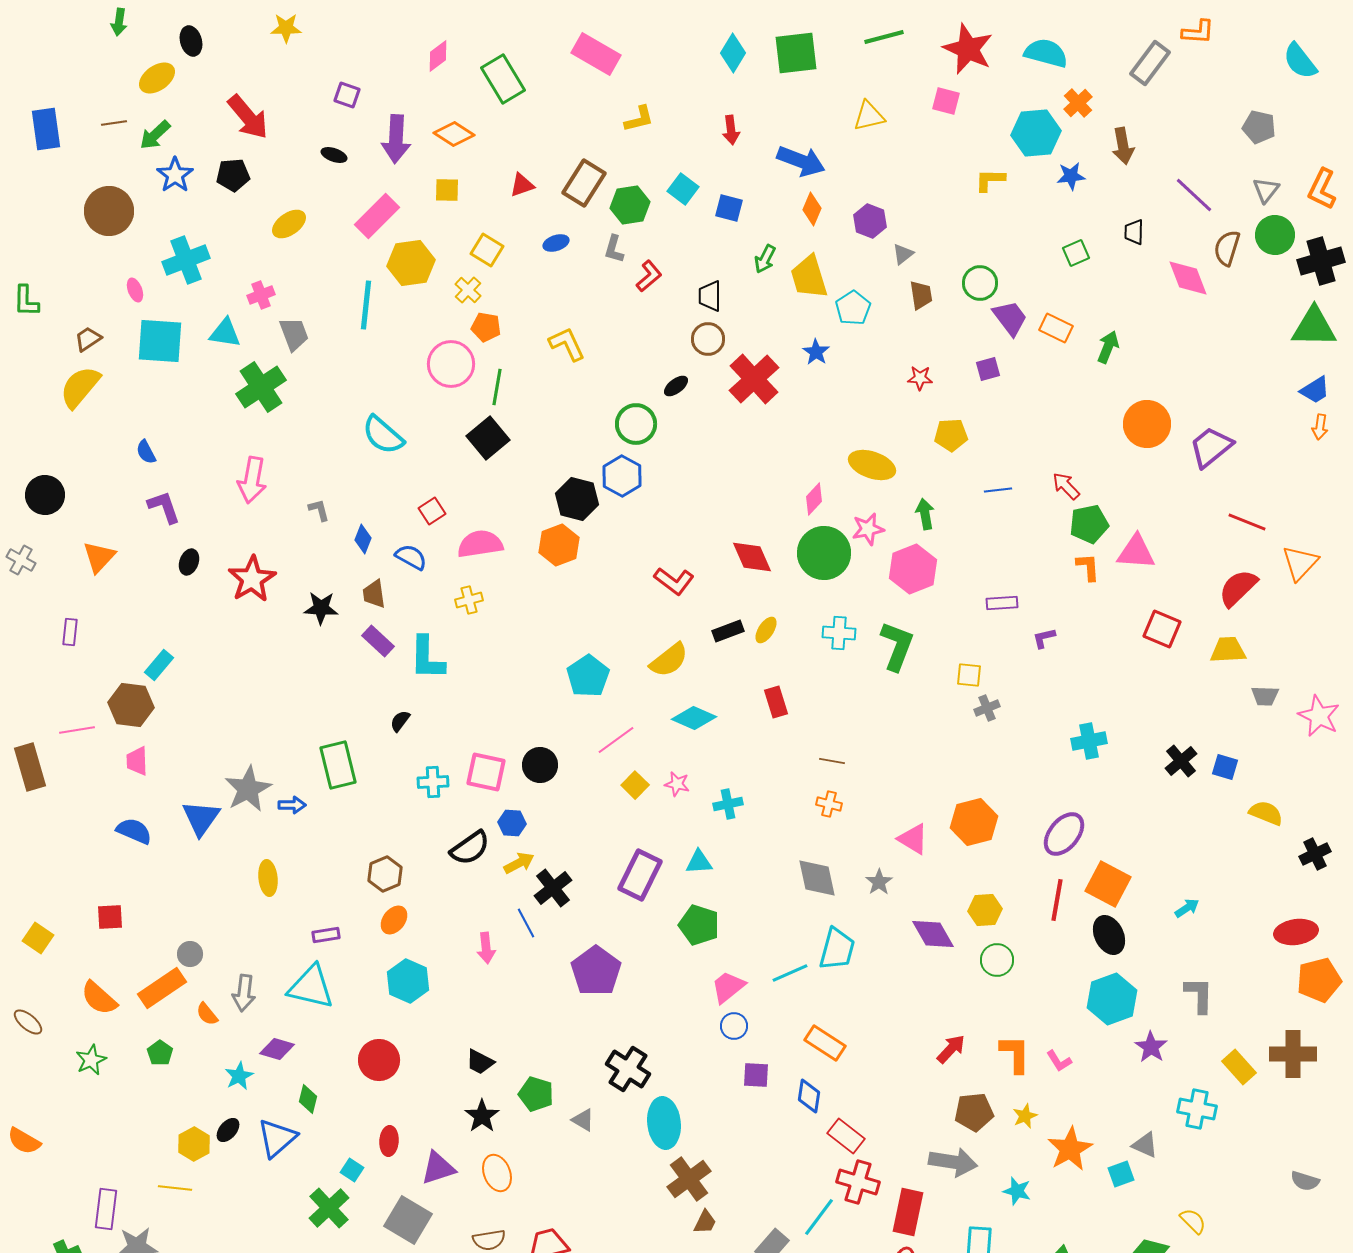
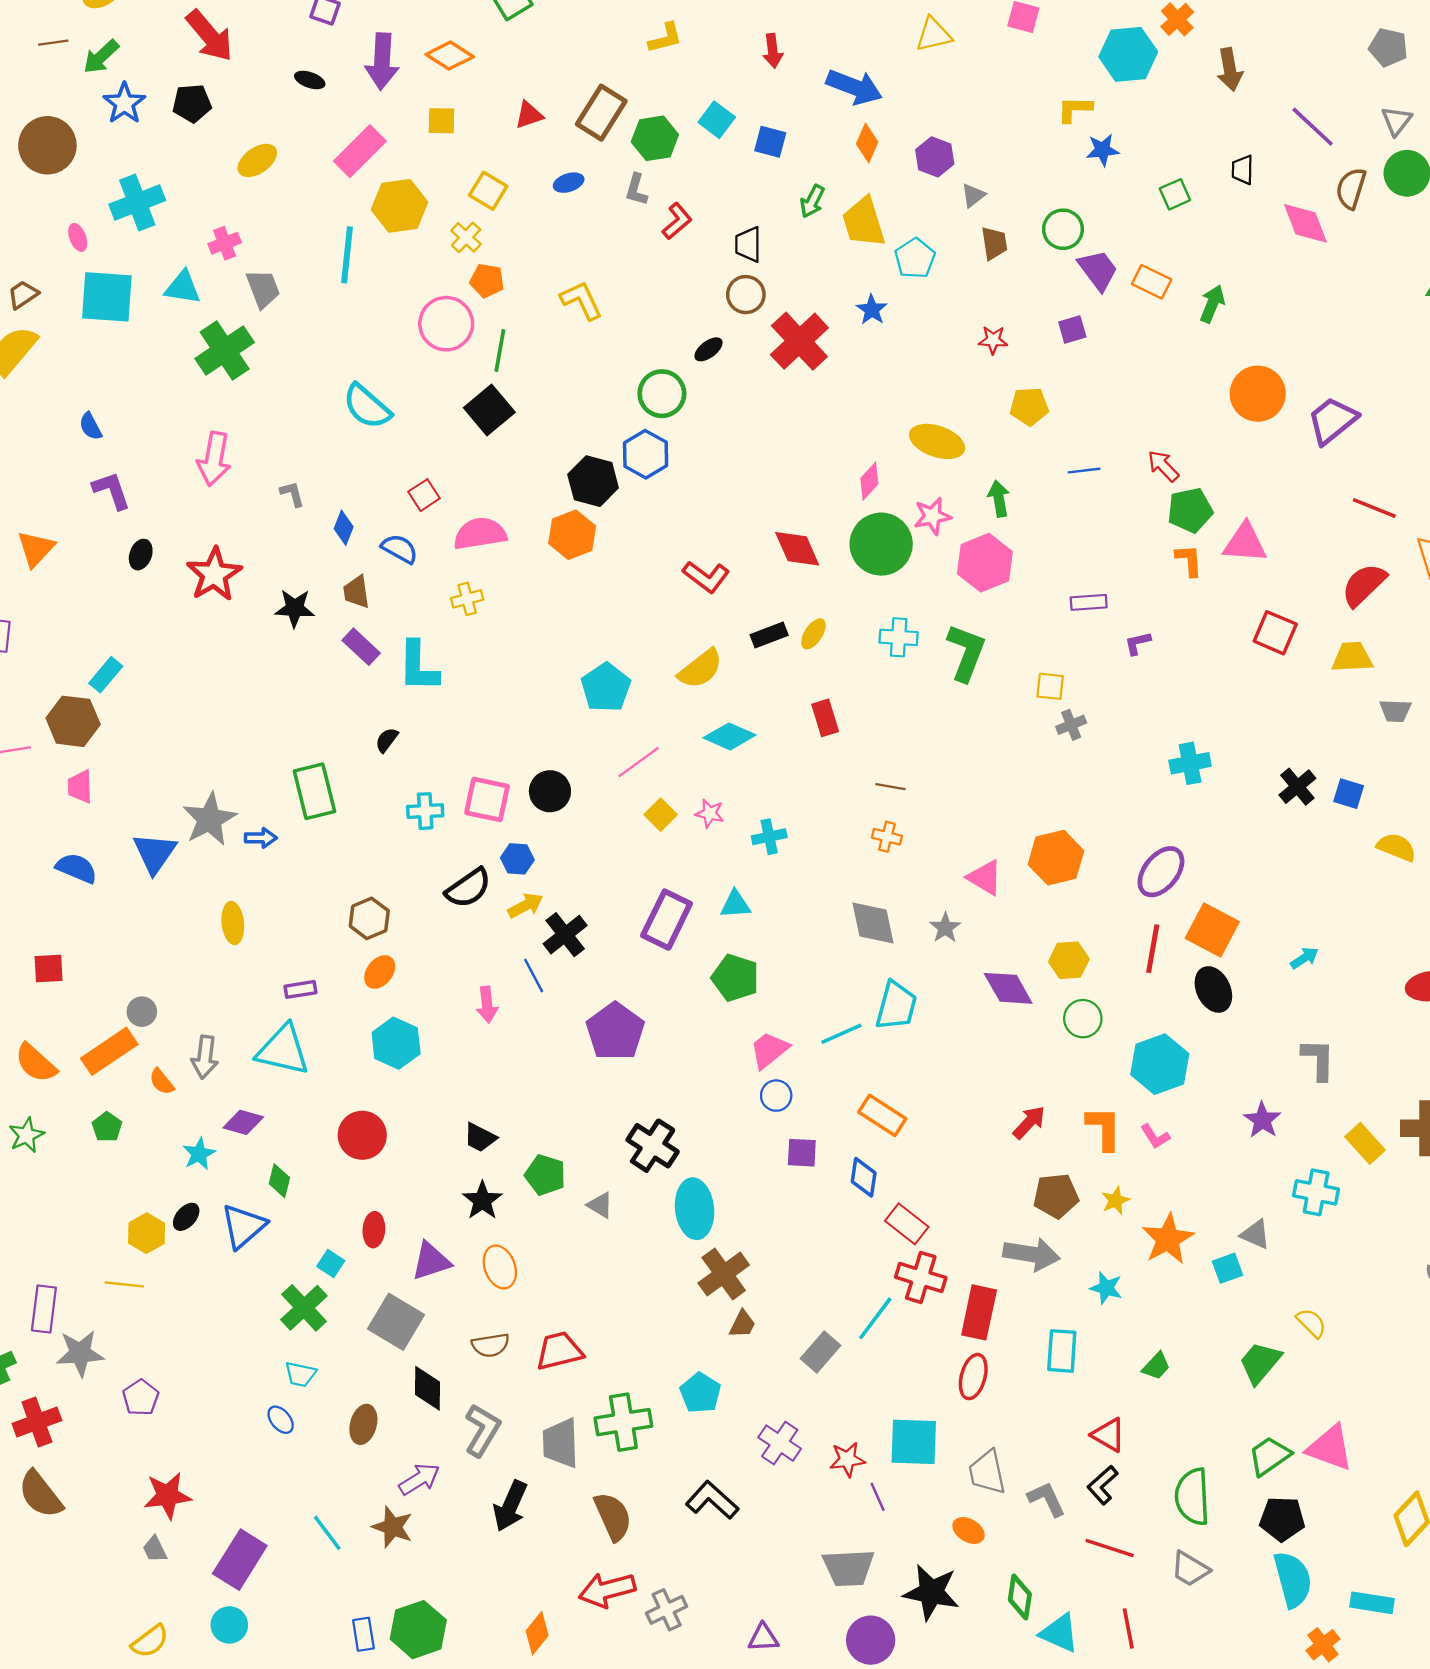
blue star: (1071, 176) -> (1103, 150), moved
cyan hexagon: (1112, 999) -> (1160, 1064), moved

